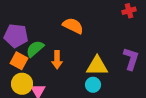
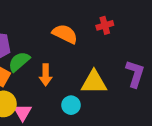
red cross: (129, 11) -> (105, 25), moved
cyan circle: (93, 85) -> (71, 105), moved

